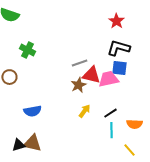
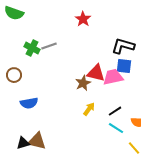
red star: (117, 21) -> (83, 19), moved
gray line: (80, 63) -> (49, 46), moved
blue semicircle: (32, 111) -> (29, 103), moved
cyan line: (112, 130) -> (116, 128), turned -56

